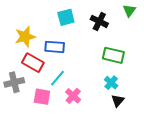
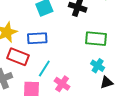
black triangle: (118, 101) -> (106, 82), turned 40

